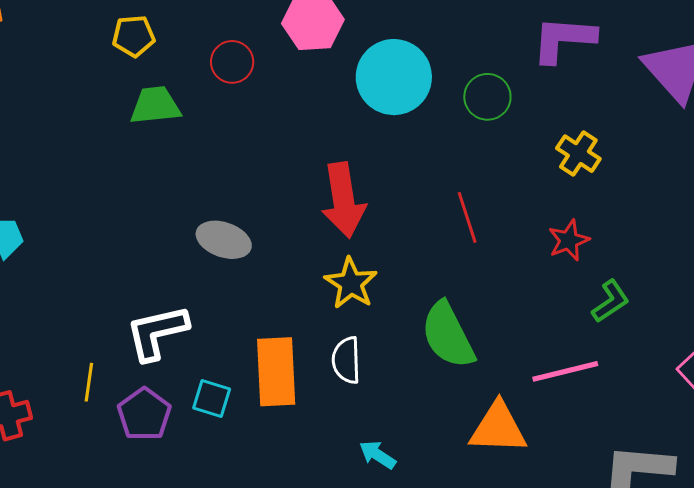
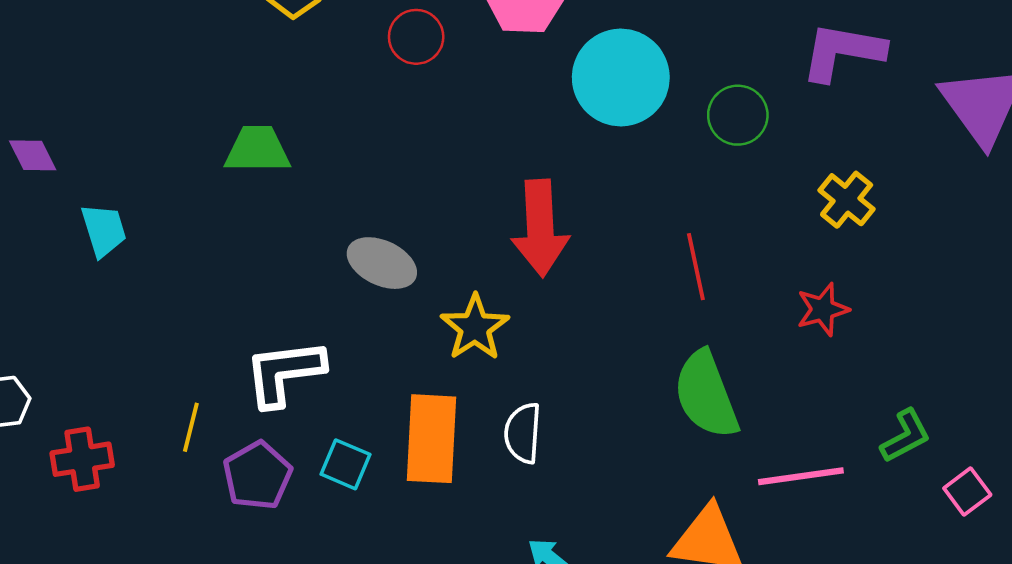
green trapezoid: (155, 105) -> (257, 149), moved
yellow star: (351, 283) -> (475, 328), moved
green L-shape: (611, 301) -> (906, 436), moved
green semicircle: (448, 335) -> (706, 395), moved

